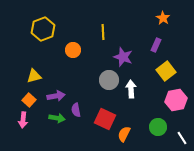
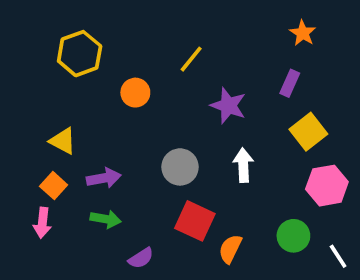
yellow line: (103, 32) -> (191, 59), turned 42
yellow triangle: (34, 76) -> (63, 141), turned 42
gray circle: (109, 80) -> (180, 167), moved
purple semicircle: (76, 110) -> (141, 258), moved, turned -112

